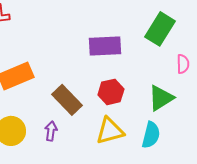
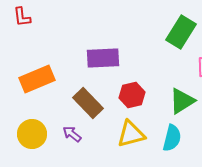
purple rectangle: (105, 46) -> (103, 58), moved
purple arrow: (51, 131) -> (72, 134), turned -60

